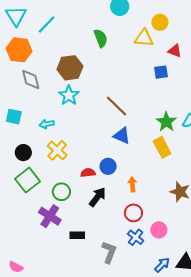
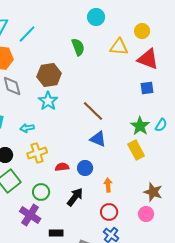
yellow circle: (160, 22) -> (142, 31), moved
red triangle: (175, 51) -> (148, 59), size x1.6
blue square: (161, 72) -> (147, 88), moved
yellow cross: (57, 150) -> (37, 153), turned 30
red semicircle: (88, 173) -> (62, 167), moved
pink circle: (159, 230) -> (146, 214), moved

